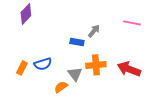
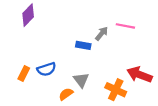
pink line: (132, 23) -> (125, 26), moved
orange cross: (96, 65) -> (116, 90), moved, turned 30

